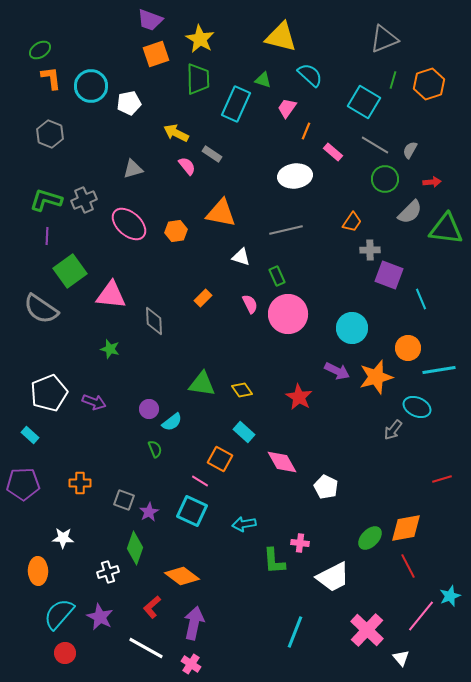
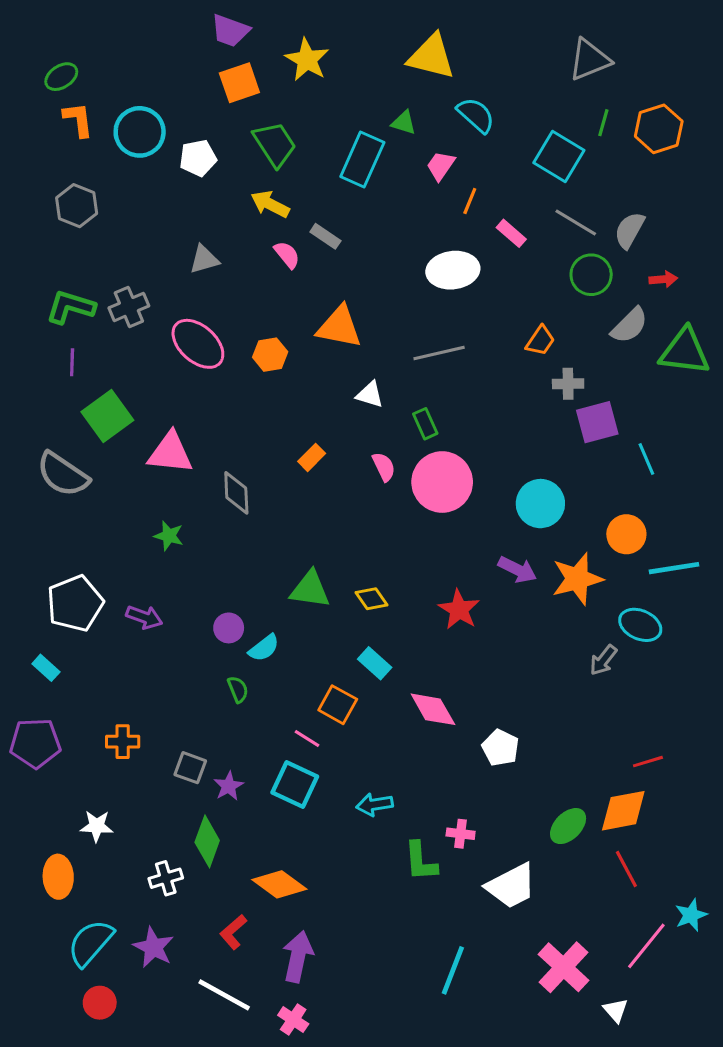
green trapezoid: (198, 79) -> (275, 144), moved, turned -32
gray semicircle: (410, 150) -> (629, 230), size x1.4
purple square: (389, 275) -> (597, 422), turned -36
red line: (442, 479) -> (648, 762), moved

